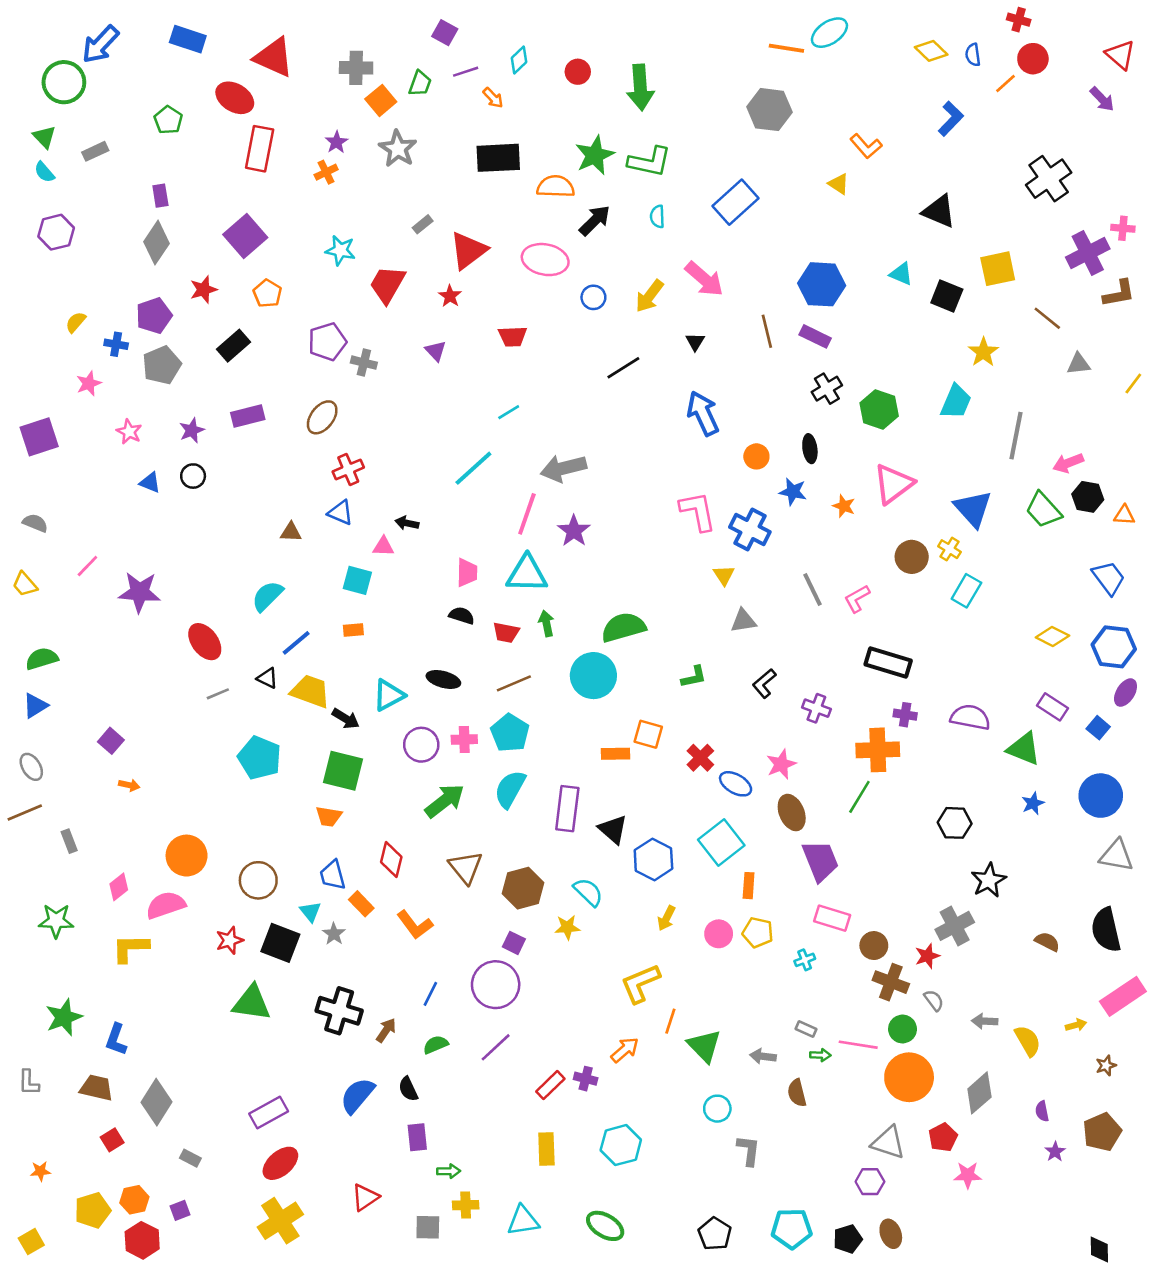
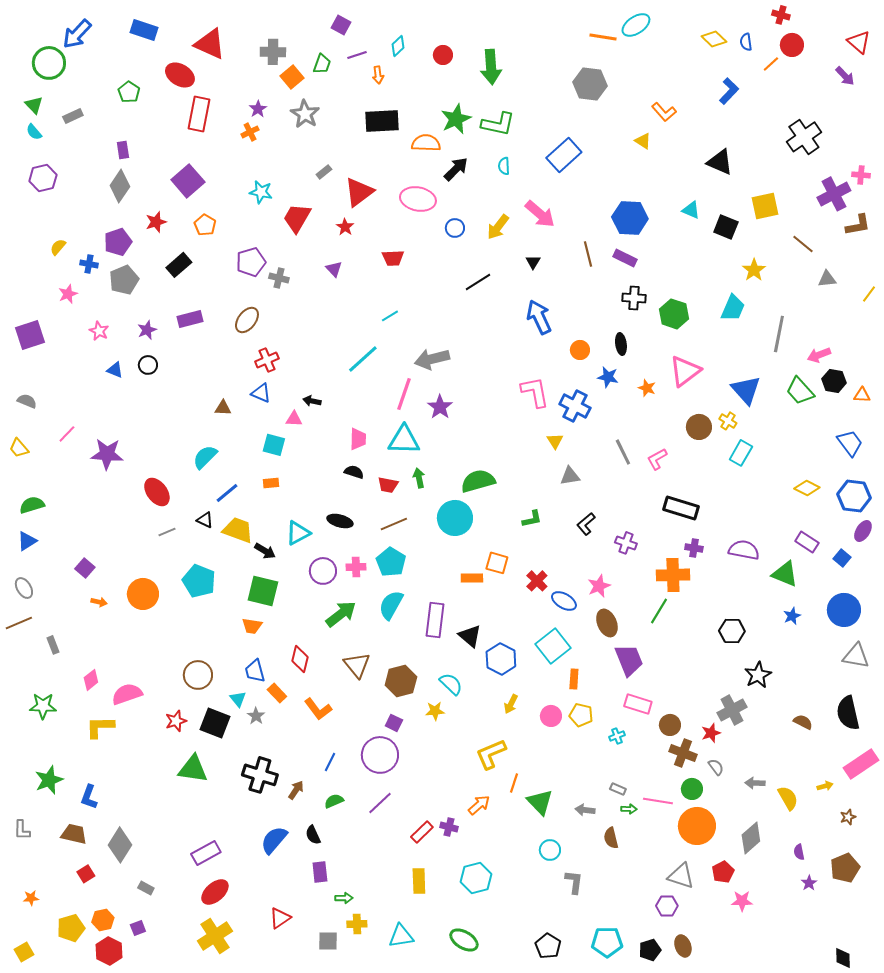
orange arrow: (493, 98) -> (378, 75), turned 36
black cross: (827, 389) -> (634, 298), turned 35
orange circle: (187, 856) -> (143, 594), moved

